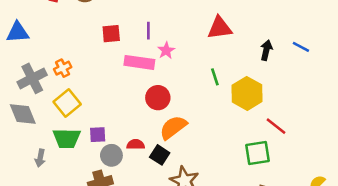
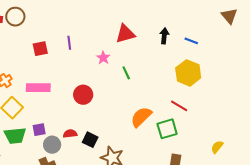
black arrow: (266, 50) -> (164, 36), moved
pink star: (166, 51) -> (103, 58), moved
pink rectangle: (139, 62) -> (38, 88), moved
yellow hexagon: (247, 93) -> (188, 73), moved
orange semicircle: (173, 127) -> (141, 117), moved

